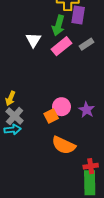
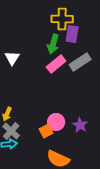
white triangle: (33, 40) -> (12, 58), moved
gray rectangle: (87, 44) -> (80, 62), size x1.5

